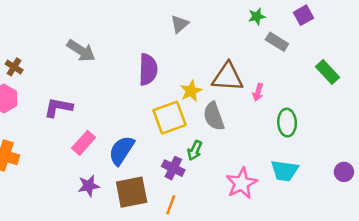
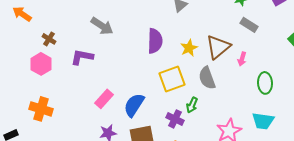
gray rectangle: (277, 42) -> (249, 25), moved
brown triangle: (228, 77) -> (218, 47), turned -44
yellow star: (191, 91) -> (189, 48), moved
purple L-shape: (58, 107) -> (82, 57), moved

